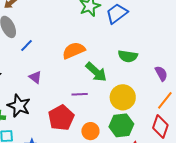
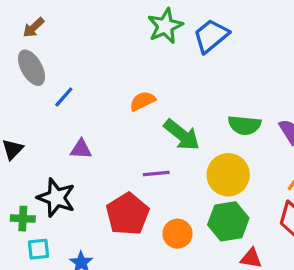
orange semicircle: (74, 50) -> (142, 101), size x0.7
green semicircle: (128, 56) -> (244, 125), moved
purple triangle: (35, 77) -> (81, 149), turned -32

